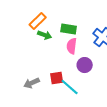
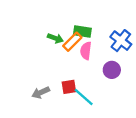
orange rectangle: (38, 21) -> (72, 42), moved
purple circle: (85, 65) -> (112, 70), moved

